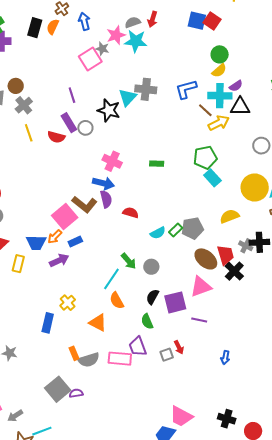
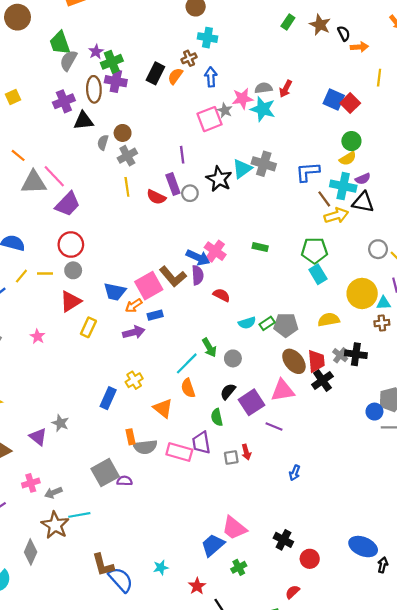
pink cross: (112, 161) -> (215, 251), moved
blue trapezoid: (36, 243) -> (115, 292), moved
purple square: (175, 302) -> (252, 402), turned -30

